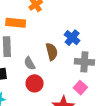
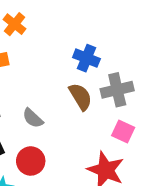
brown semicircle: (52, 52) -> (80, 97), moved
red circle: (35, 83) -> (31, 161), moved

